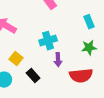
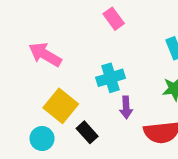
yellow square: (16, 59) -> (61, 106), size x1.5

